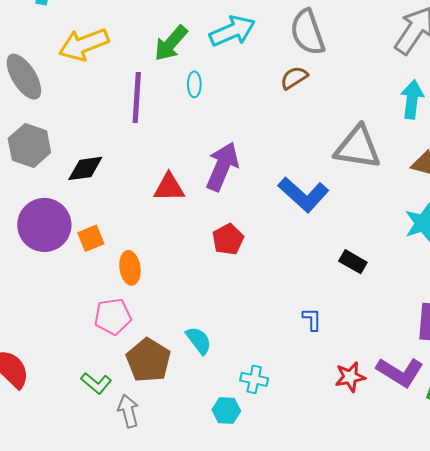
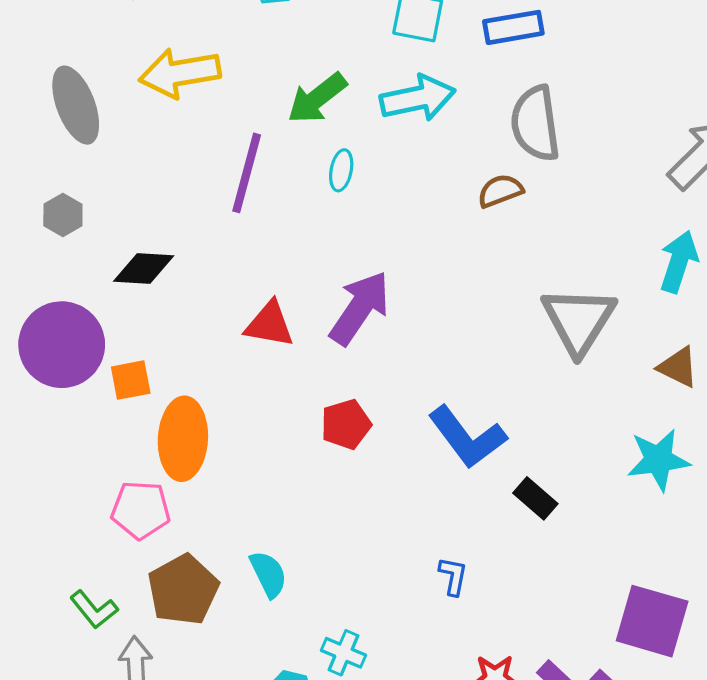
gray hexagon: (29, 145) -> (63, 215), size x0.6
gray triangle: (358, 147) -> (579, 320), turned 42
blue L-shape: (303, 194) -> (467, 437), moved
orange ellipse: (130, 268) -> (183, 439), size x1.5

